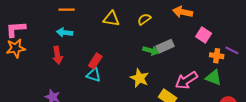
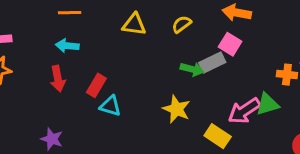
pink square: (204, 35) -> (230, 44), moved
red rectangle: (95, 61) -> (96, 85), moved
green triangle: (214, 78) -> (267, 104), moved, turned -36

